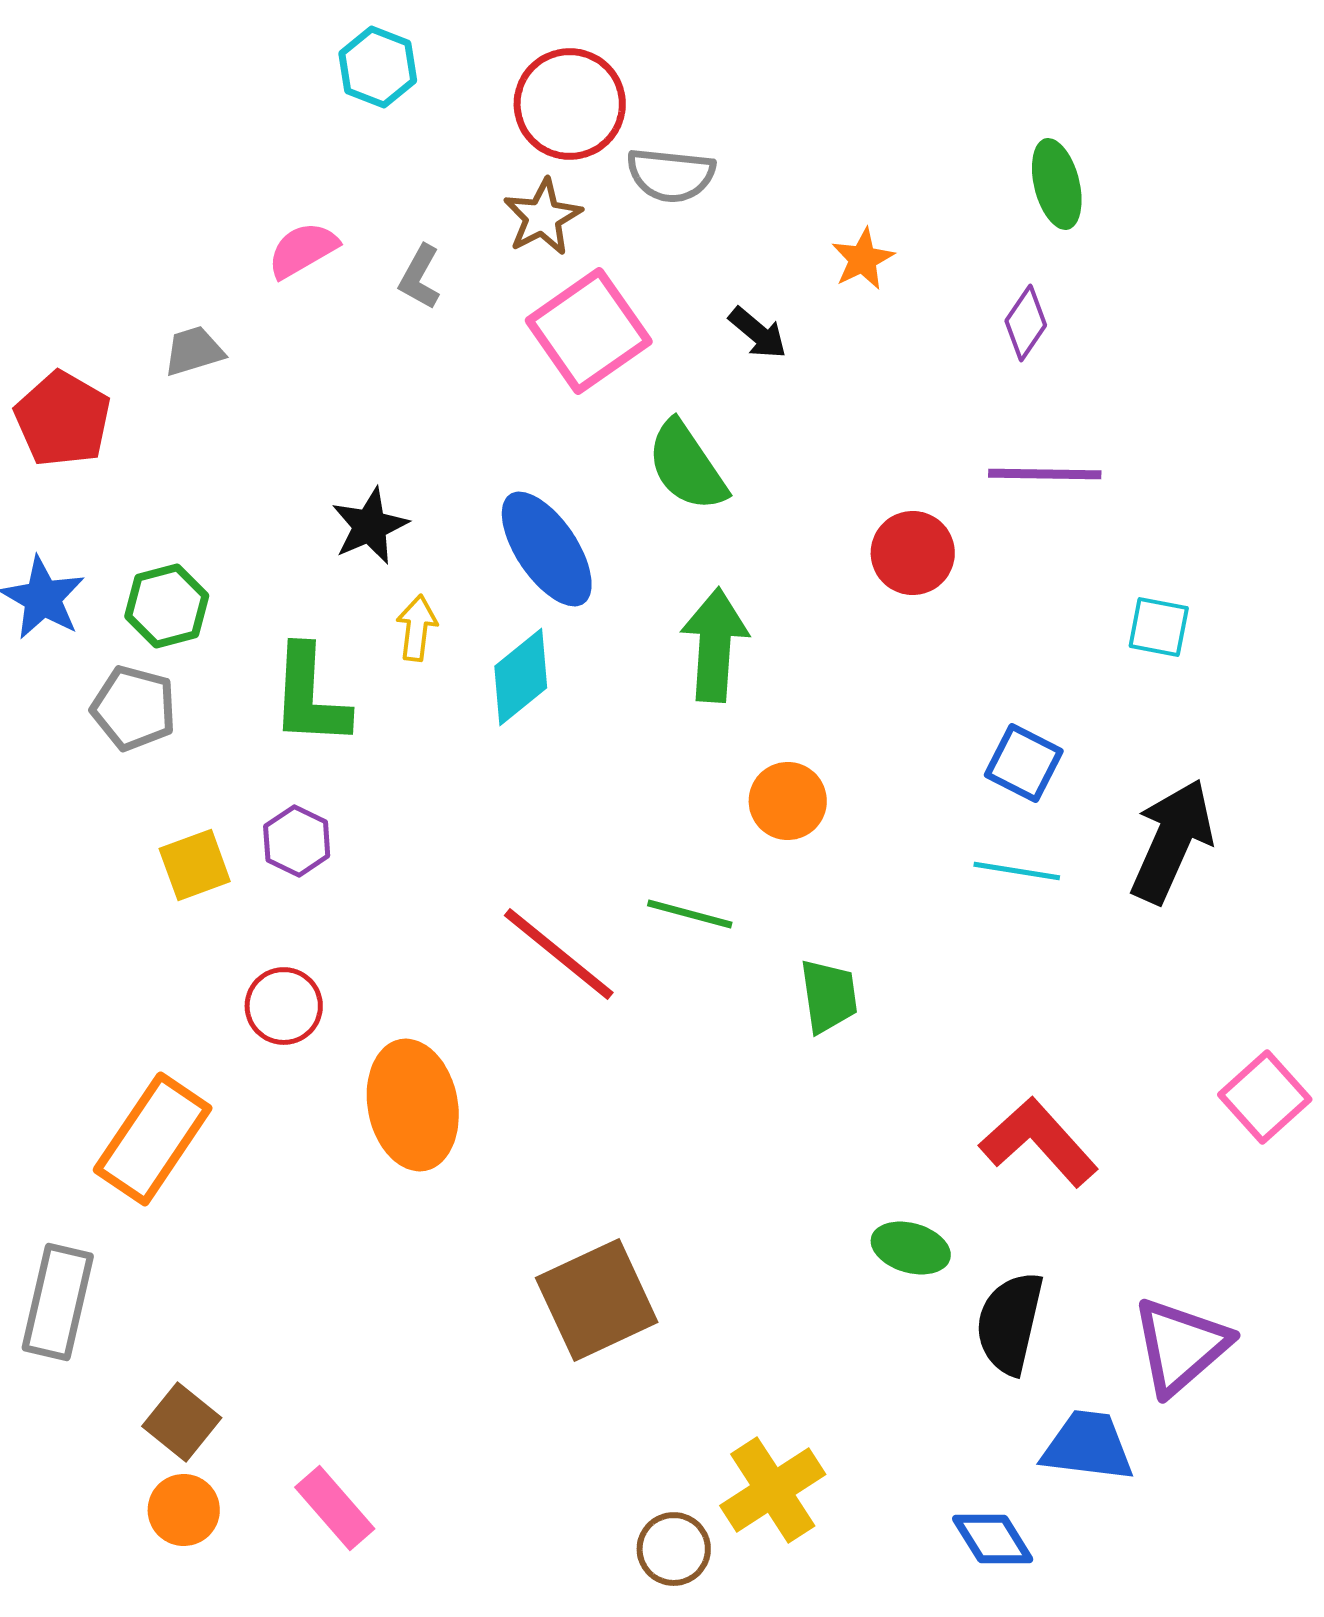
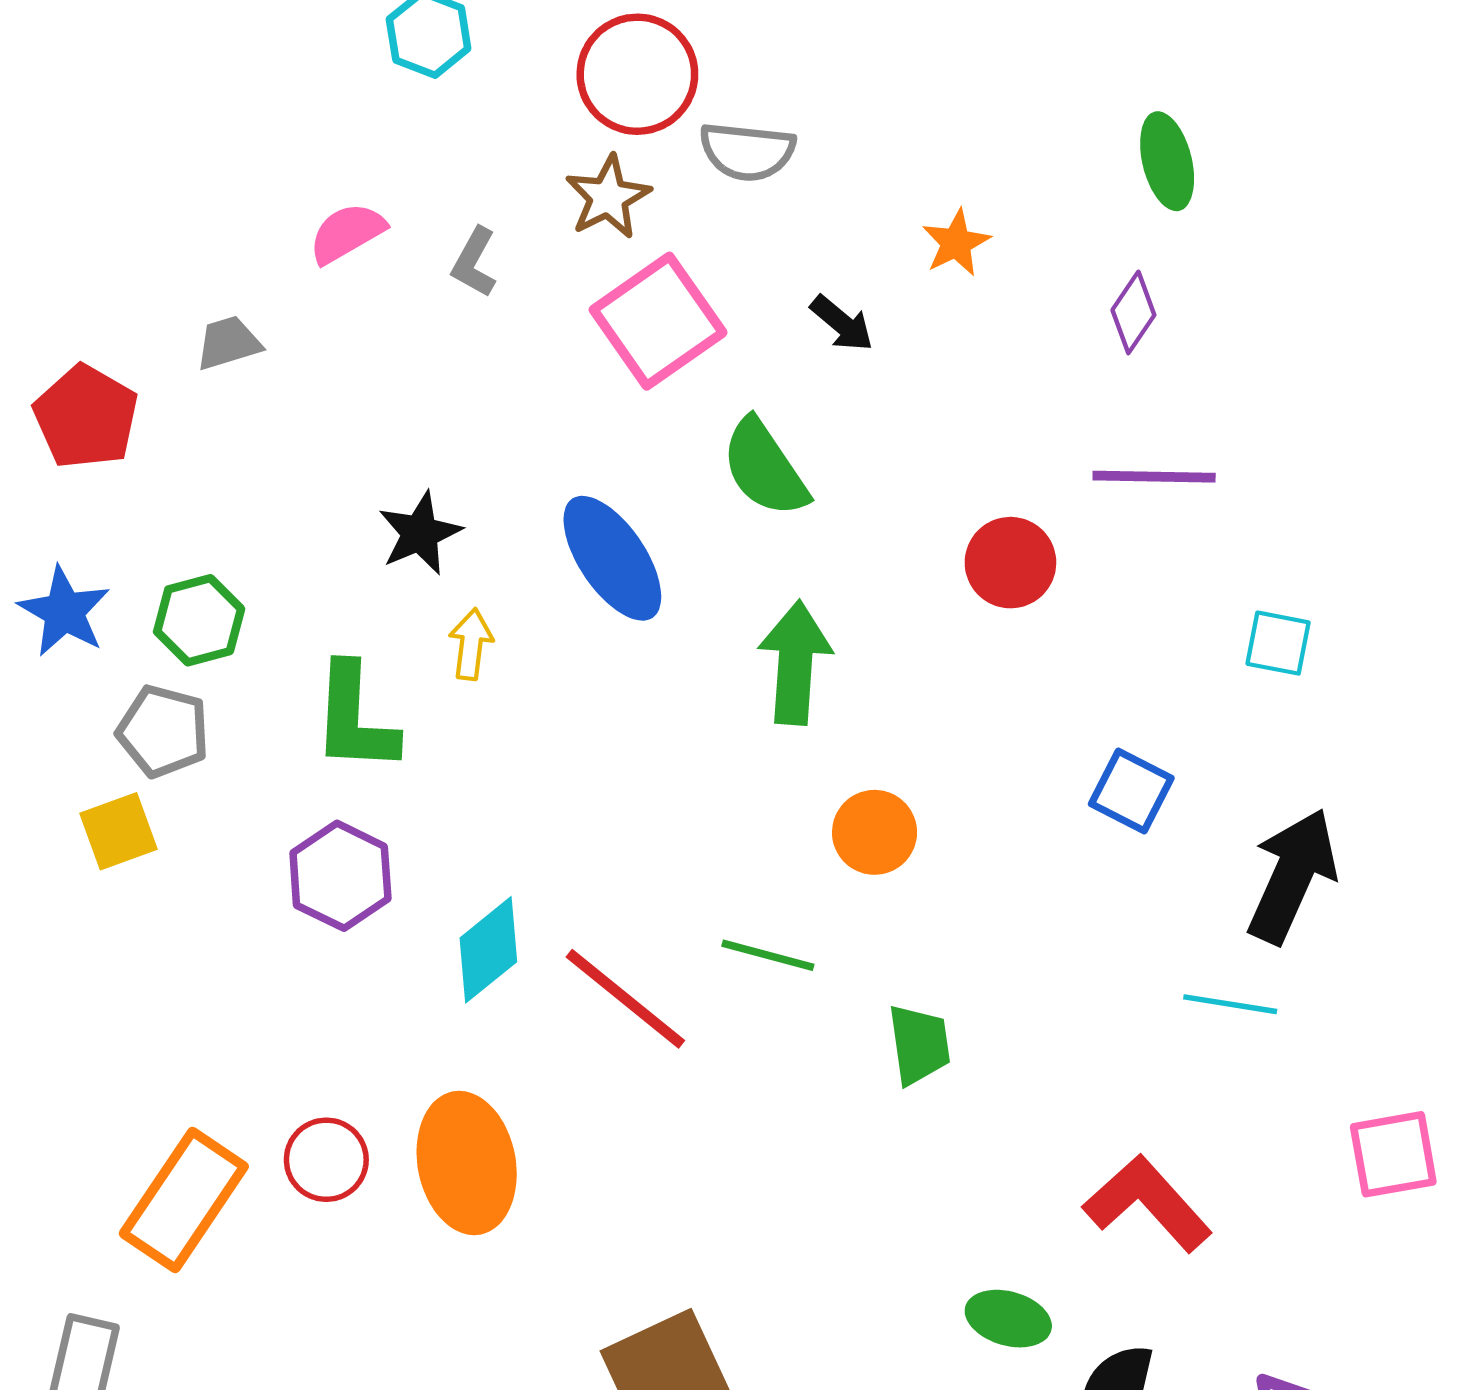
cyan diamond: (521, 677) -> (488, 950), moved
purple hexagon: (297, 841) -> (340, 876), size x1.4
yellow square: (195, 865) -> (119, 831), moved
cyan line: (1017, 871) -> (1230, 1004), moved
red circle: (284, 1006) -> (326, 1160), moved
pink square: (1265, 1097) -> (1393, 1154), turned 32

